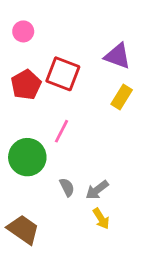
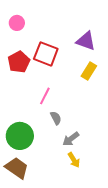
green circle: (27, 157) -> (20, 136), moved
gray semicircle: (67, 187) -> (56, 118), moved

